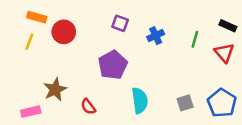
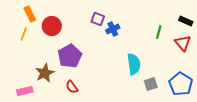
orange rectangle: (37, 17) -> (30, 14), turned 49
blue cross: (156, 36) -> (113, 29), moved
purple pentagon: (113, 65) -> (70, 56), moved
cyan semicircle: (140, 100) -> (134, 64), moved

